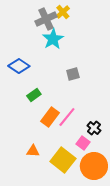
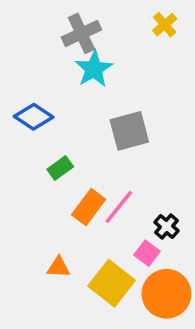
yellow cross: (63, 12) -> (165, 25), moved
gray square: (73, 74) -> (129, 131), size x1.6

